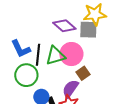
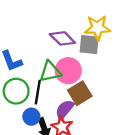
black line: (38, 55) -> (38, 92), moved
brown square: (83, 73) -> (80, 93), size x1.5

